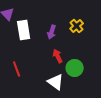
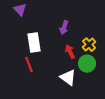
yellow cross: (77, 26) -> (89, 45), moved
white rectangle: (24, 30) -> (34, 43), moved

